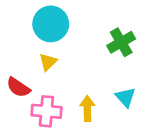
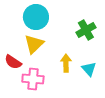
yellow triangle: (48, 62) -> (34, 44), size x1.5
yellow arrow: (87, 108) -> (66, 63), moved

